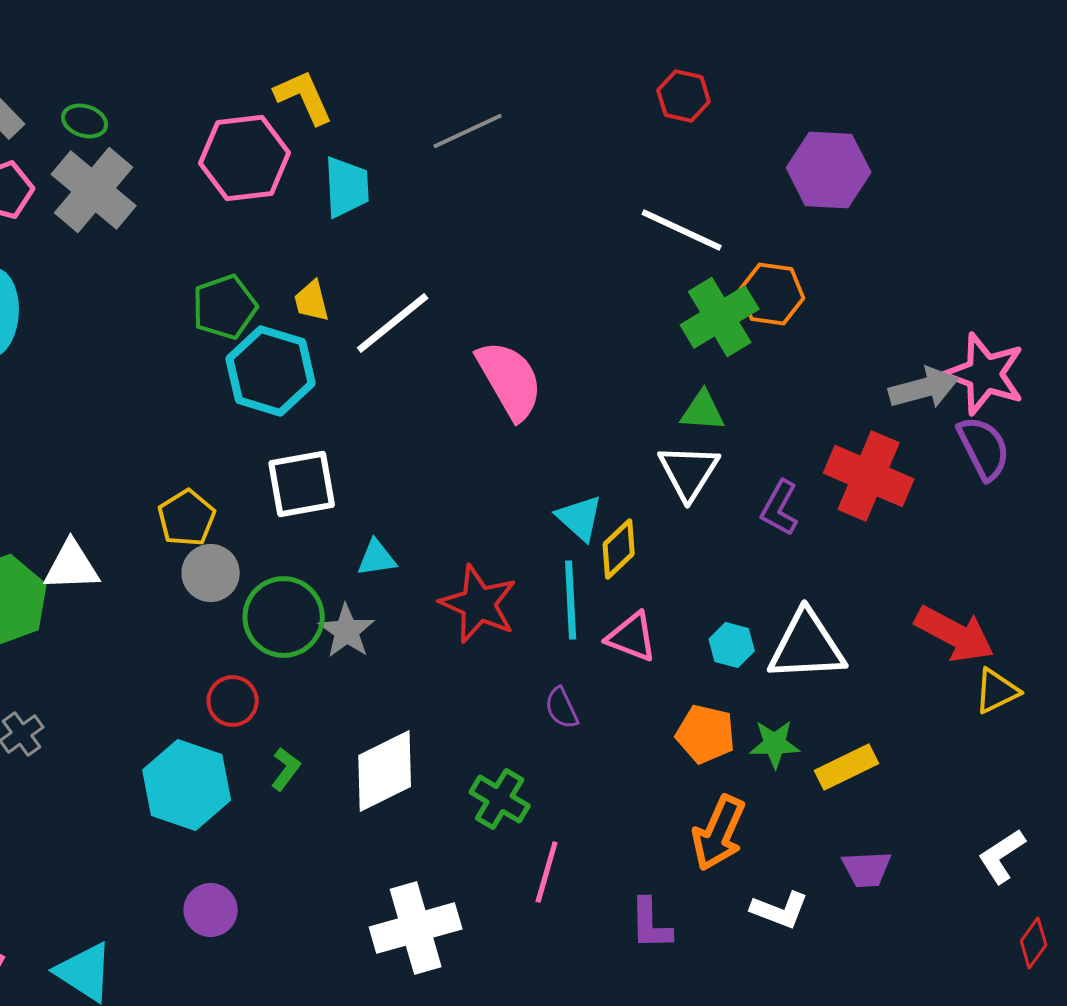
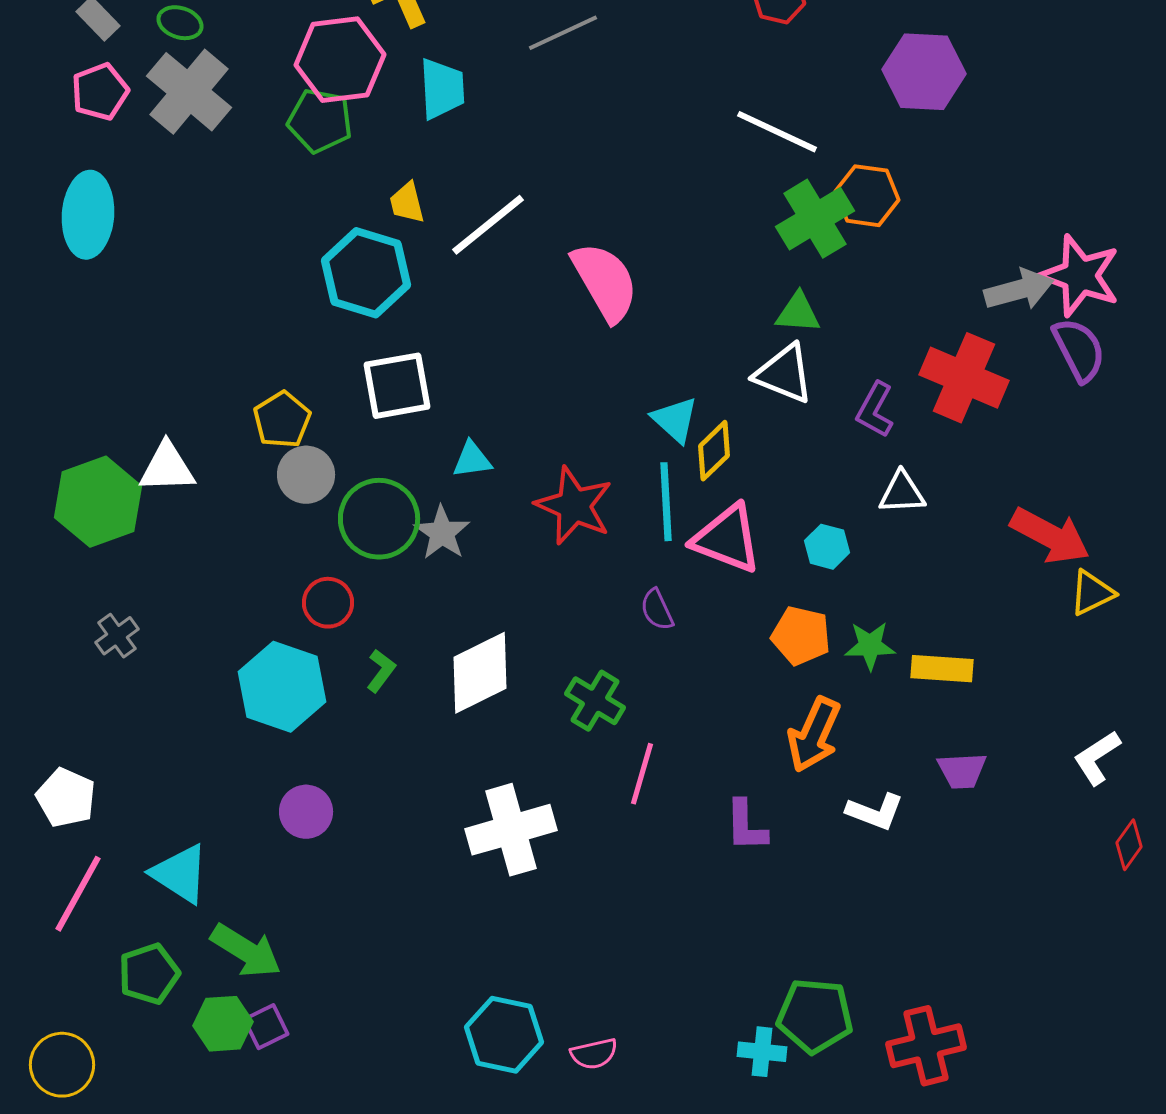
green pentagon: (225, 307) -> (320, 121), moved, turned 30
white triangle: (689, 472) -> (784, 374), turned -40
pink triangle: (632, 637) -> (727, 539), size x1.4
white triangle: (807, 646) -> (902, 493), moved, size x0.6
yellow rectangle: (847, 767) -> (942, 669), turned 30

